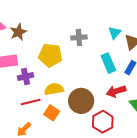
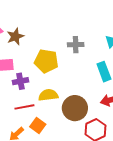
orange square: (52, 113) -> (38, 125), moved

